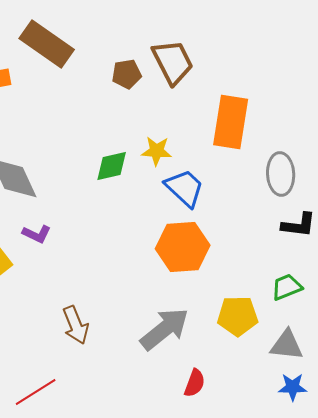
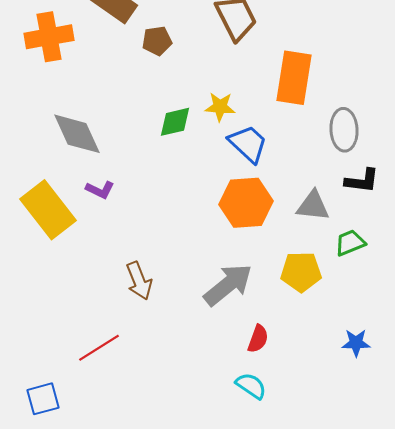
brown pentagon: (127, 74) -> (157, 41), moved
gray triangle: (287, 345) -> (313, 206), moved

